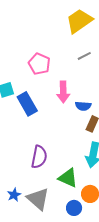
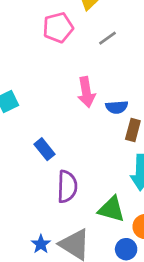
pink pentagon: (39, 64) -> (58, 28), moved, turned -30
blue rectangle: (27, 104) -> (44, 149), moved, size x0.7

